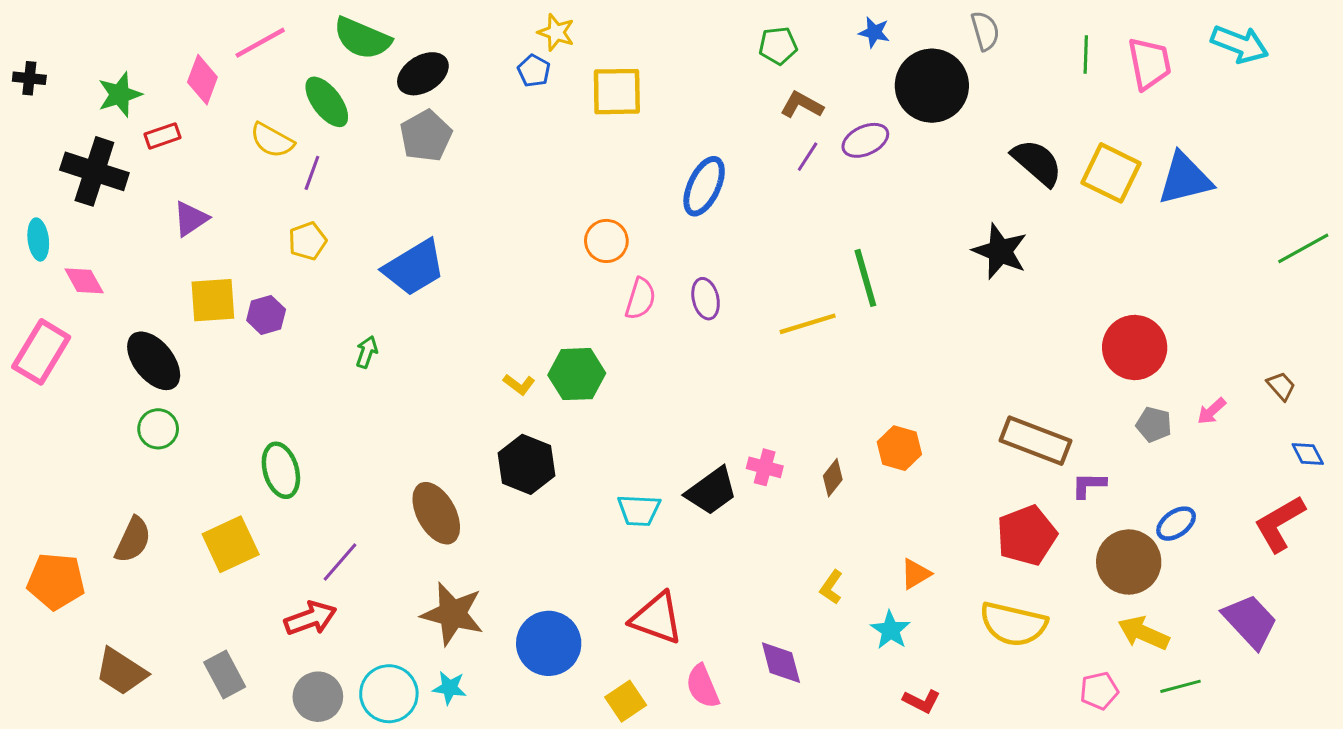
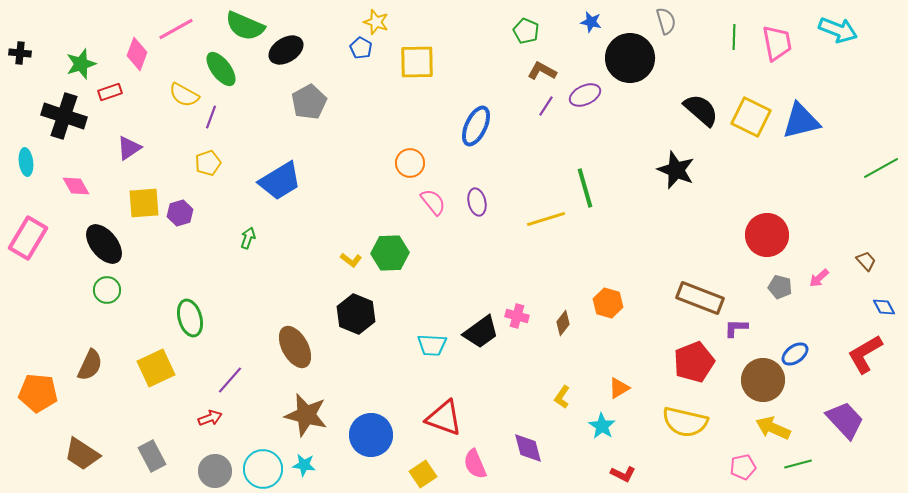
green pentagon: (778, 46) -> (526, 31), turned 30
gray pentagon: (426, 136) -> (309, 102), moved
pink diamond: (84, 281) -> (76, 186), moved
pink semicircle: (640, 299) -> (433, 202), turned -56
red arrow: (310, 618) -> (210, 418), size x0.7

